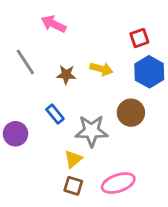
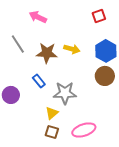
red square: (139, 38) -> (99, 16), moved
brown star: (66, 75) -> (47, 53), size x1.5
brown circle: (131, 113) -> (105, 76), moved

